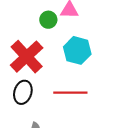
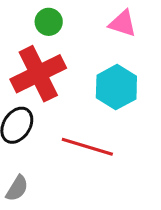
green circle: (48, 20) -> (49, 22), moved

